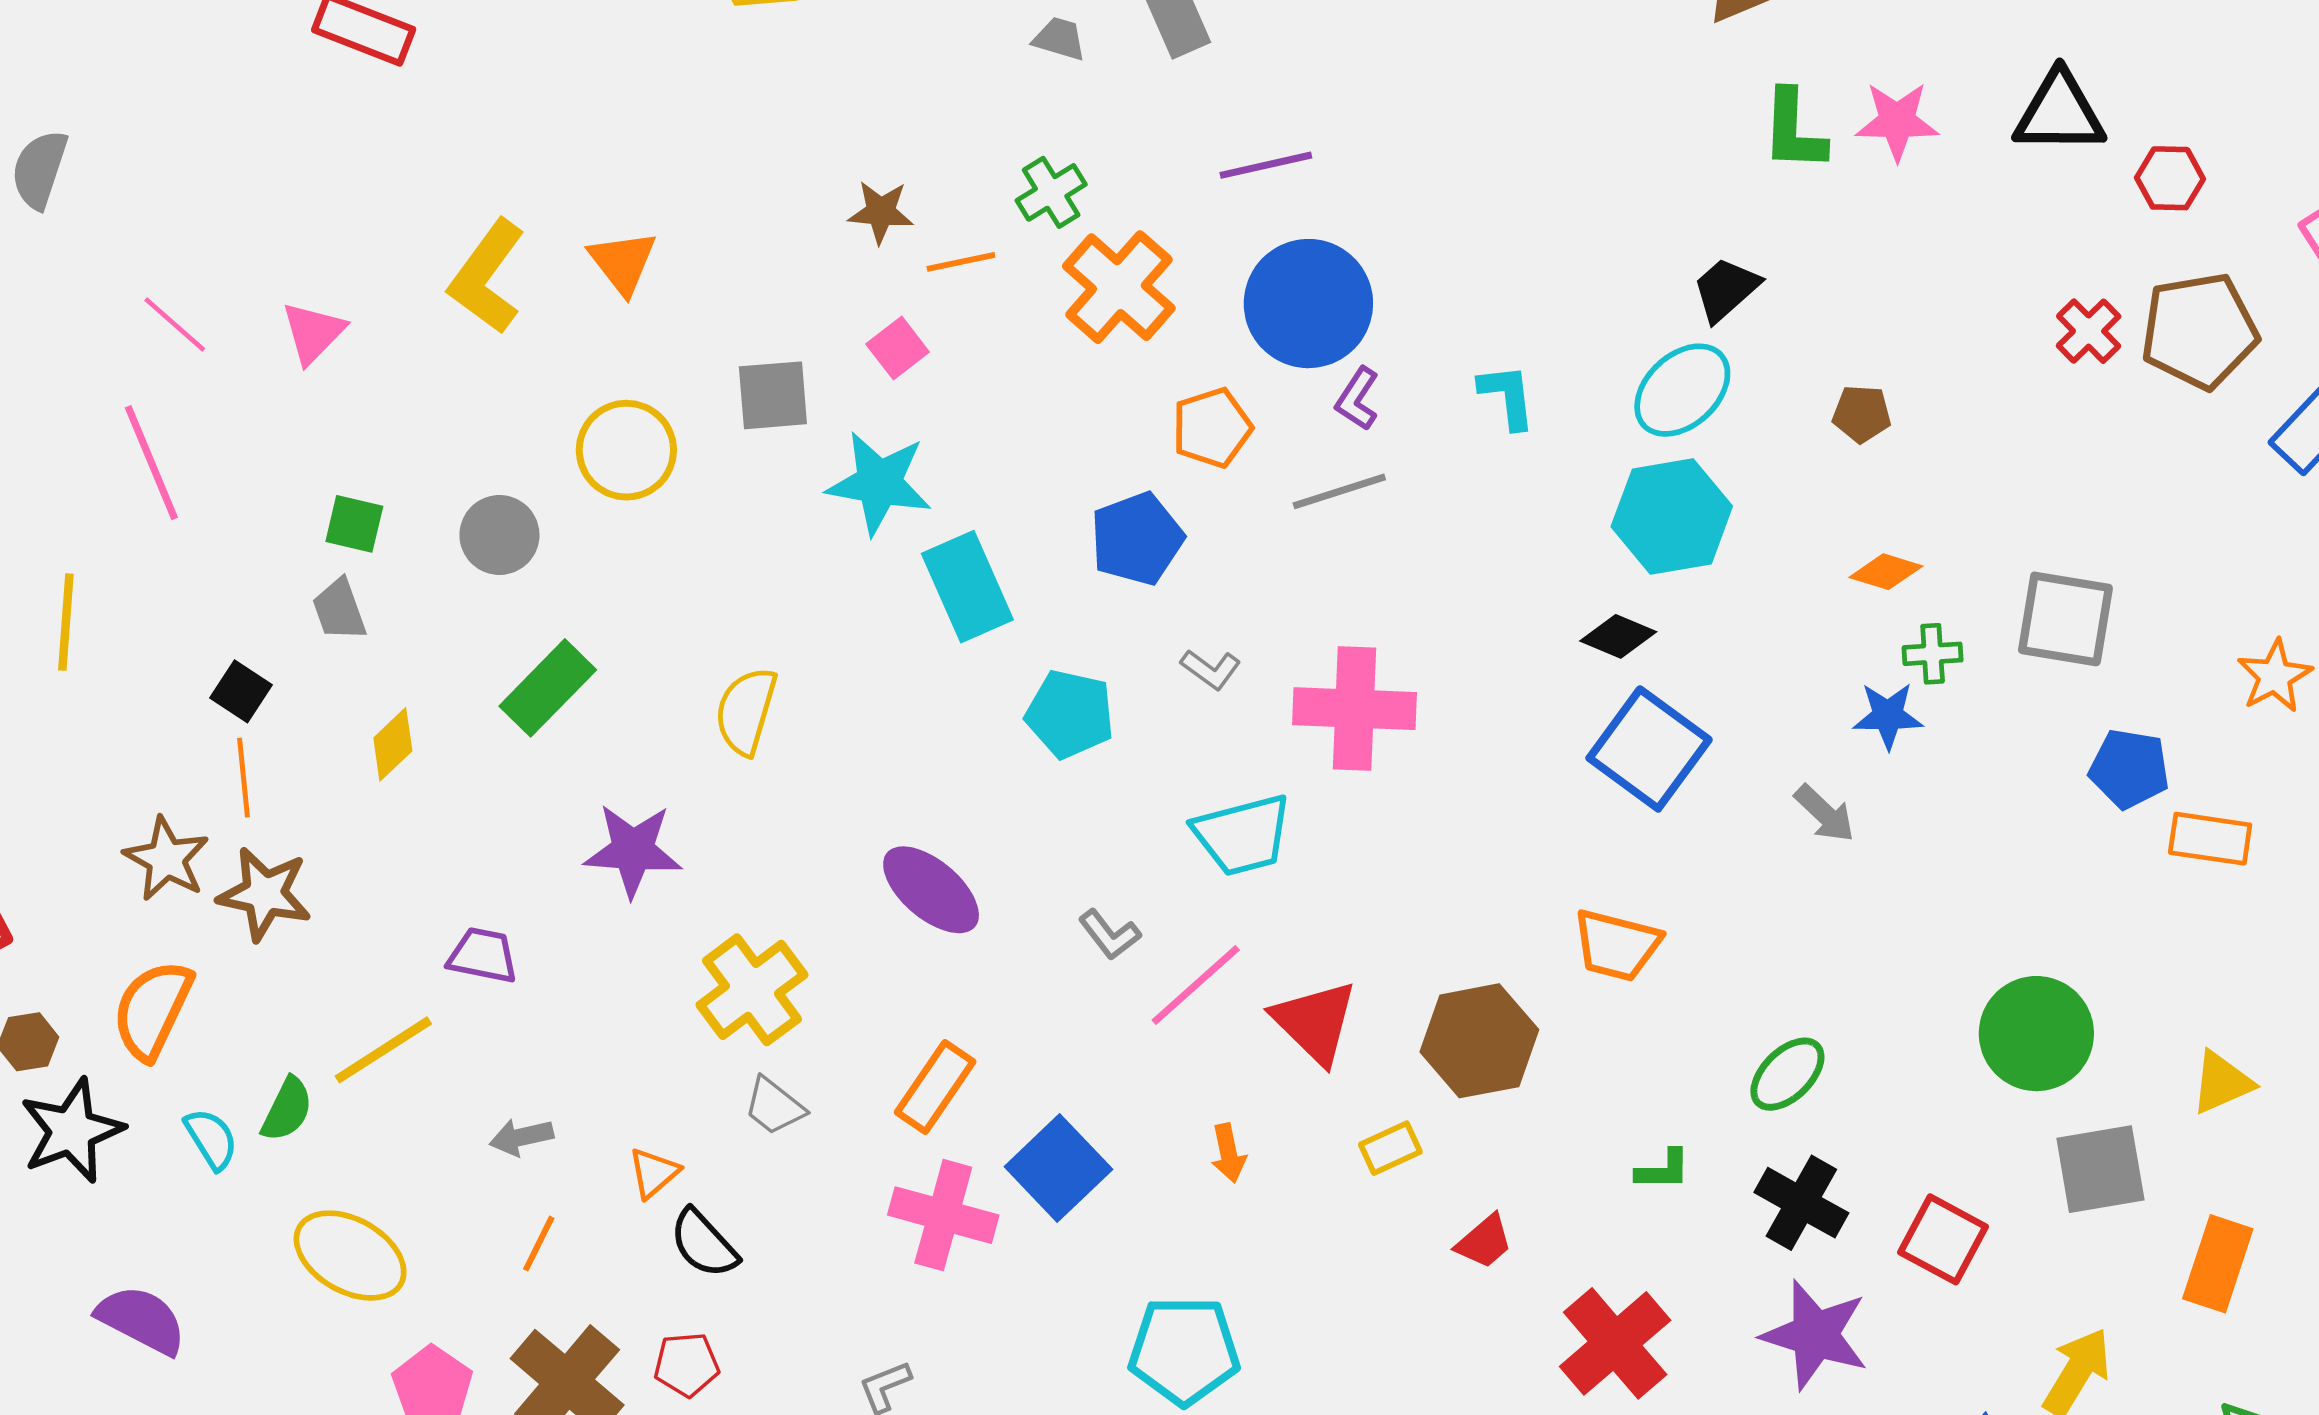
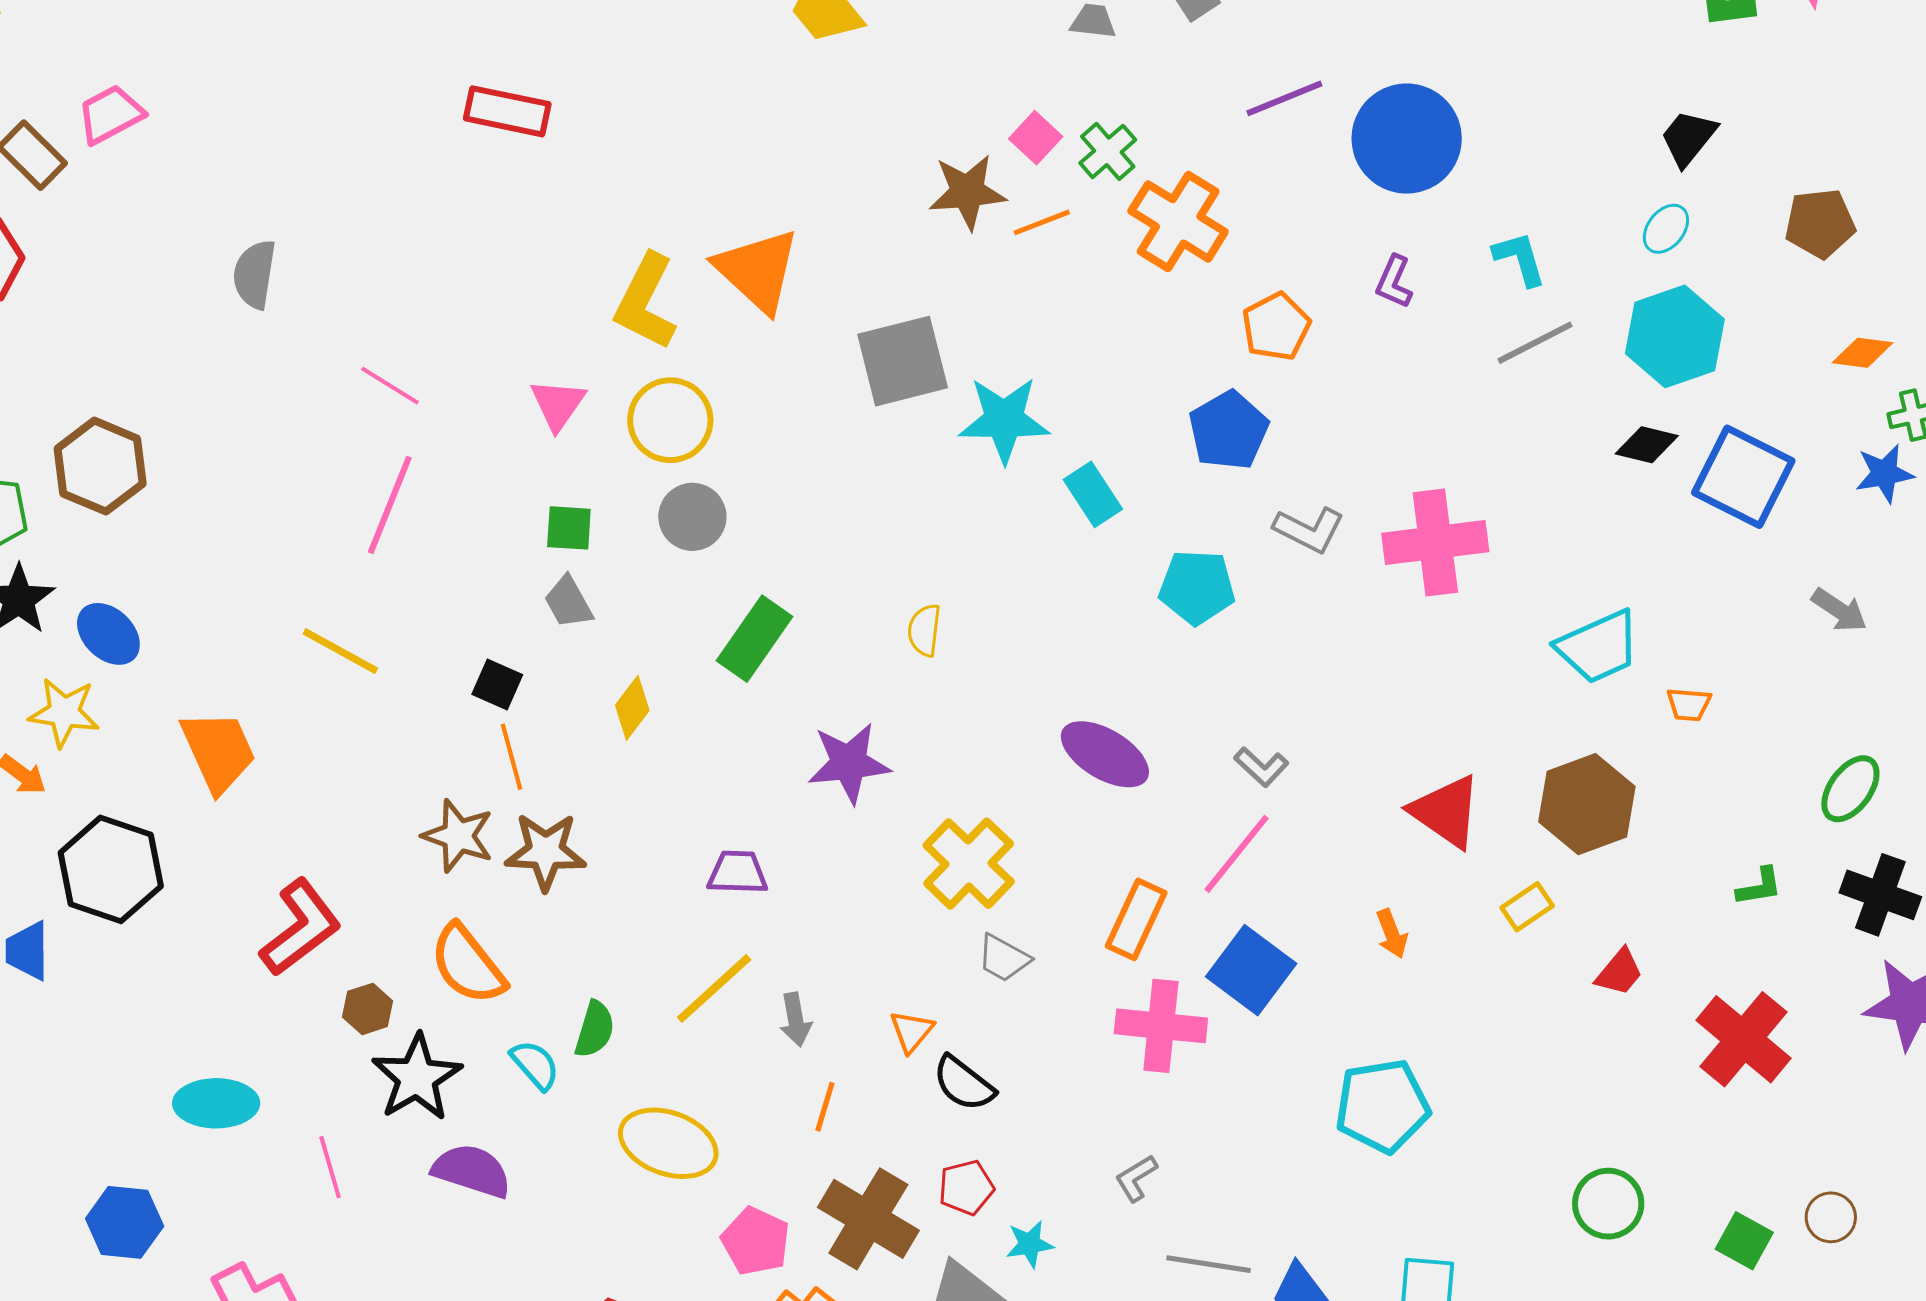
brown star: (881, 212) -> (967, 192), size x1.4
orange triangle: (623, 262) -> (758, 270), size x1.5
blue circle: (1308, 304) -> (1407, 139), moved
pink triangle: (313, 333) -> (558, 404), moved
pink square: (898, 348) -> (1036, 138), moved
cyan ellipse: (1682, 390) -> (1666, 229), size x0.6
gray square: (773, 395) -> (903, 361), size x1.4
brown pentagon: (1862, 414) -> (1820, 223), size x1.4
yellow circle: (626, 450) -> (670, 420), moved
pink line: (151, 463) -> (390, 505), turned 54
gray line: (1339, 491) -> (1535, 343), moved
cyan rectangle: (967, 587) -> (1093, 494), size x0.7
yellow line: (66, 622) -> (340, 651), turned -56
gray L-shape: (1211, 669) -> (1309, 530), size x1.4
yellow semicircle: (746, 711) -> (924, 630), size x0.7
blue square: (1649, 749) -> (1743, 477), moved
gray arrow: (1825, 814) -> (1839, 610), moved
cyan trapezoid: (1243, 835) -> (1598, 647), moved
orange trapezoid: (1617, 945) -> (1689, 704), size x0.6
pink line: (1196, 985) -> (1237, 854), moved
orange semicircle: (152, 1010) -> (468, 965), turned -54
yellow line: (383, 1050) -> (714, 989), moved
gray arrow: (521, 1137) -> (796, 1020), turned -78
purple semicircle: (141, 1320) -> (472, 1171), moved

